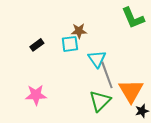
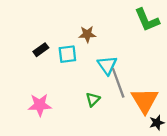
cyan square: (70, 44) -> (67, 54), moved
green triangle: (100, 101) -> (93, 99), moved, size x0.6

